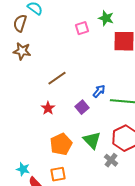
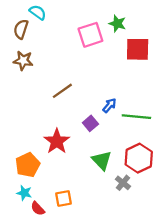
pink square: (82, 28) -> (90, 35), size x1.6
red star: (48, 108) -> (57, 141), moved, size x1.6
orange pentagon: (61, 144) -> (28, 165), moved

